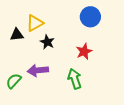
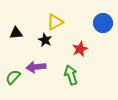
blue circle: (90, 17) -> (103, 23), moved
yellow triangle: (35, 23) -> (55, 22), moved

